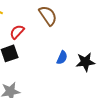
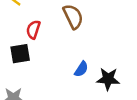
red semicircle: (17, 32) -> (33, 30), turned -35

